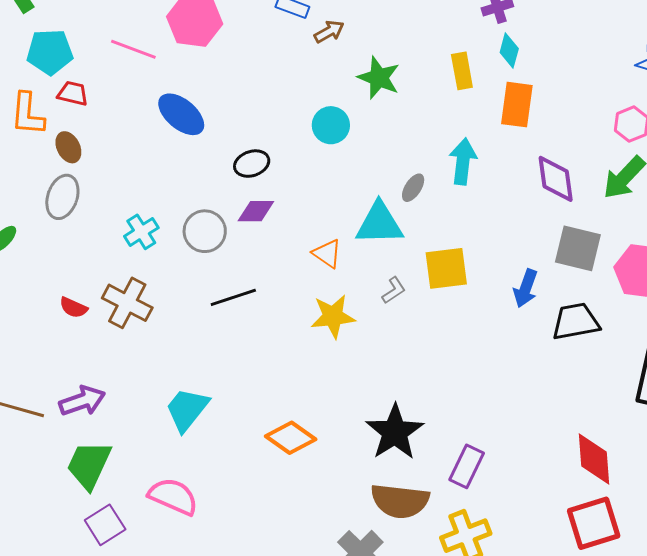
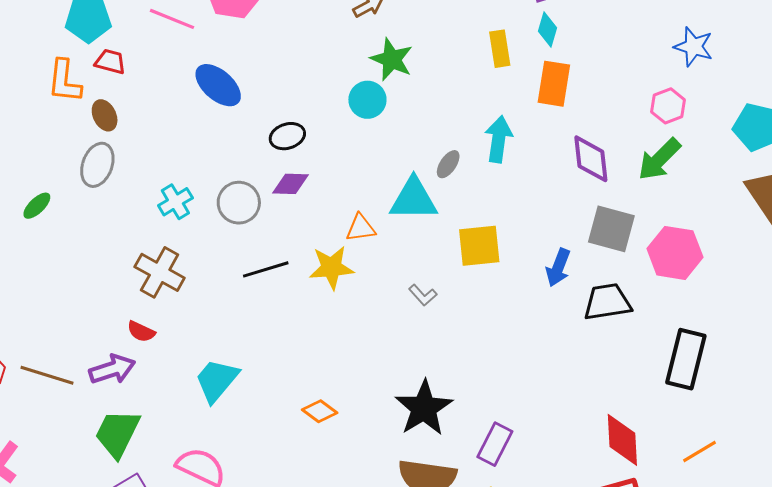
green star: (379, 78) -> (392, 59), moved
orange triangle: (327, 253) -> (361, 228), turned -44
gray L-shape: (394, 290) -> (423, 295), moved, turned 80
red semicircle: (73, 308) -> (141, 332), moved
yellow star: (333, 316) -> (331, 268), moved
orange diamond: (291, 438) -> (320, 411), size x0.7

